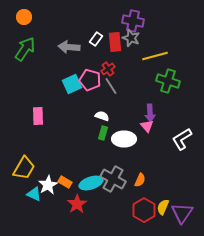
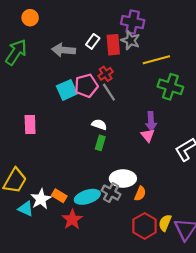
orange circle: (24, 17) -> (30, 18), moved
pink pentagon: (90, 80) -> (86, 86), turned -30
white ellipse: (124, 139) -> (123, 178), moved
gray cross: (113, 179) -> (111, 193), size x0.7

